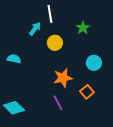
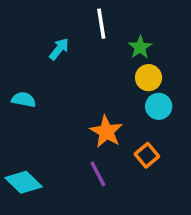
white line: (50, 14) -> (101, 24), moved
yellow circle: (55, 43) -> (149, 78), moved
orange star: (63, 78) -> (106, 132), turned -30

